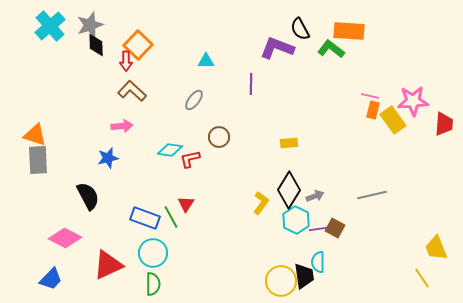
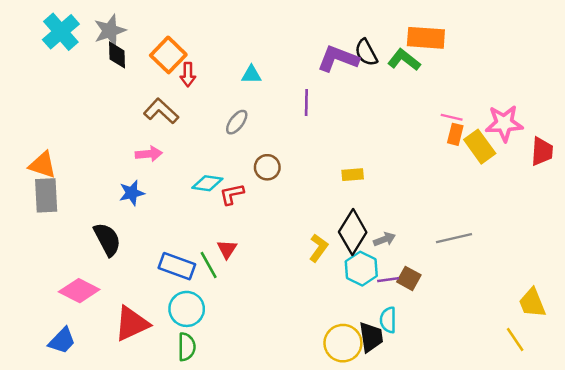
black semicircle: (300, 29) -> (366, 53), moved
red arrow: (126, 61) -> (188, 74), moved

